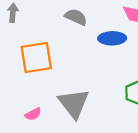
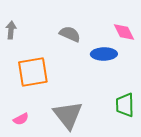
pink semicircle: (33, 114) -> (21, 119), moved

